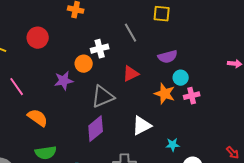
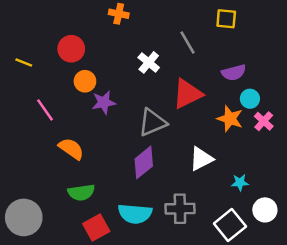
white cross: (100, 49) -> (149, 62), turned -36
orange circle: (84, 64) -> (85, 81), moved
red triangle: (131, 74) -> (187, 94), size x1.5
pink cross: (192, 96) -> (264, 121), turned -35

